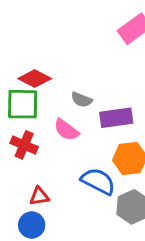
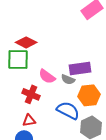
gray semicircle: (81, 100) -> (68, 79), moved
red cross: (24, 145) -> (31, 94), moved

